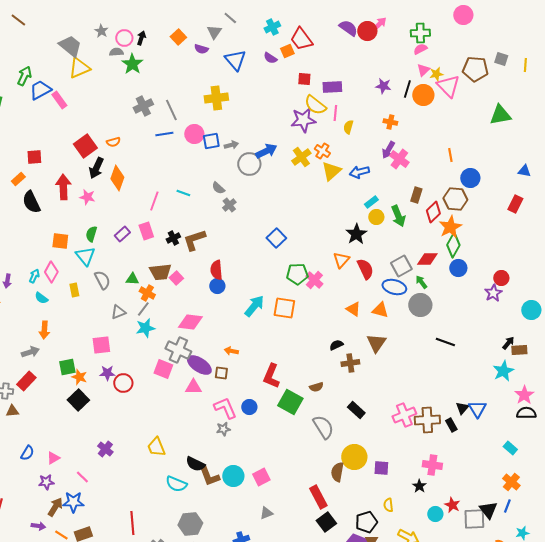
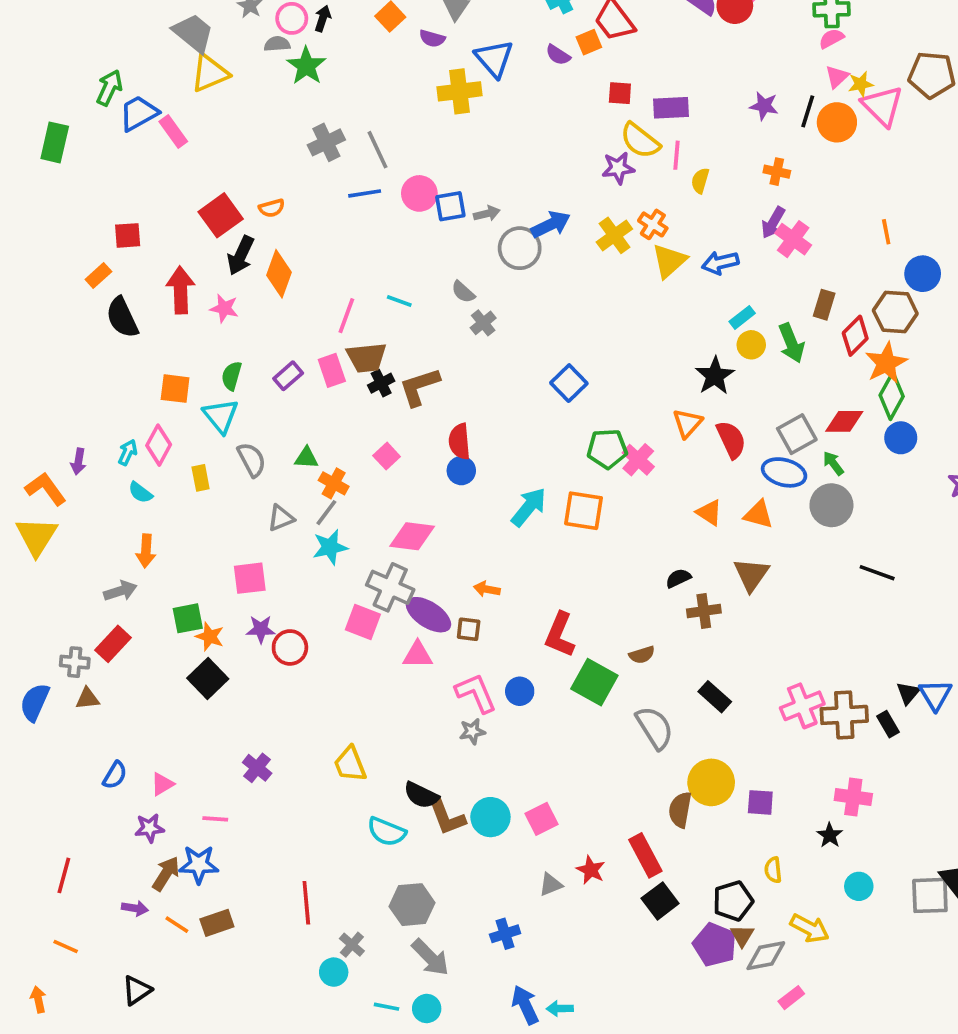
yellow cross: (216, 98) -> (459, 91), moved
purple star: (303, 120) -> (618, 168), size x0.7
brown trapezoid: (160, 272) -> (366, 358), moved
pink line: (82, 477) -> (215, 819), turned -40
red star: (452, 505) -> (591, 870), moved

